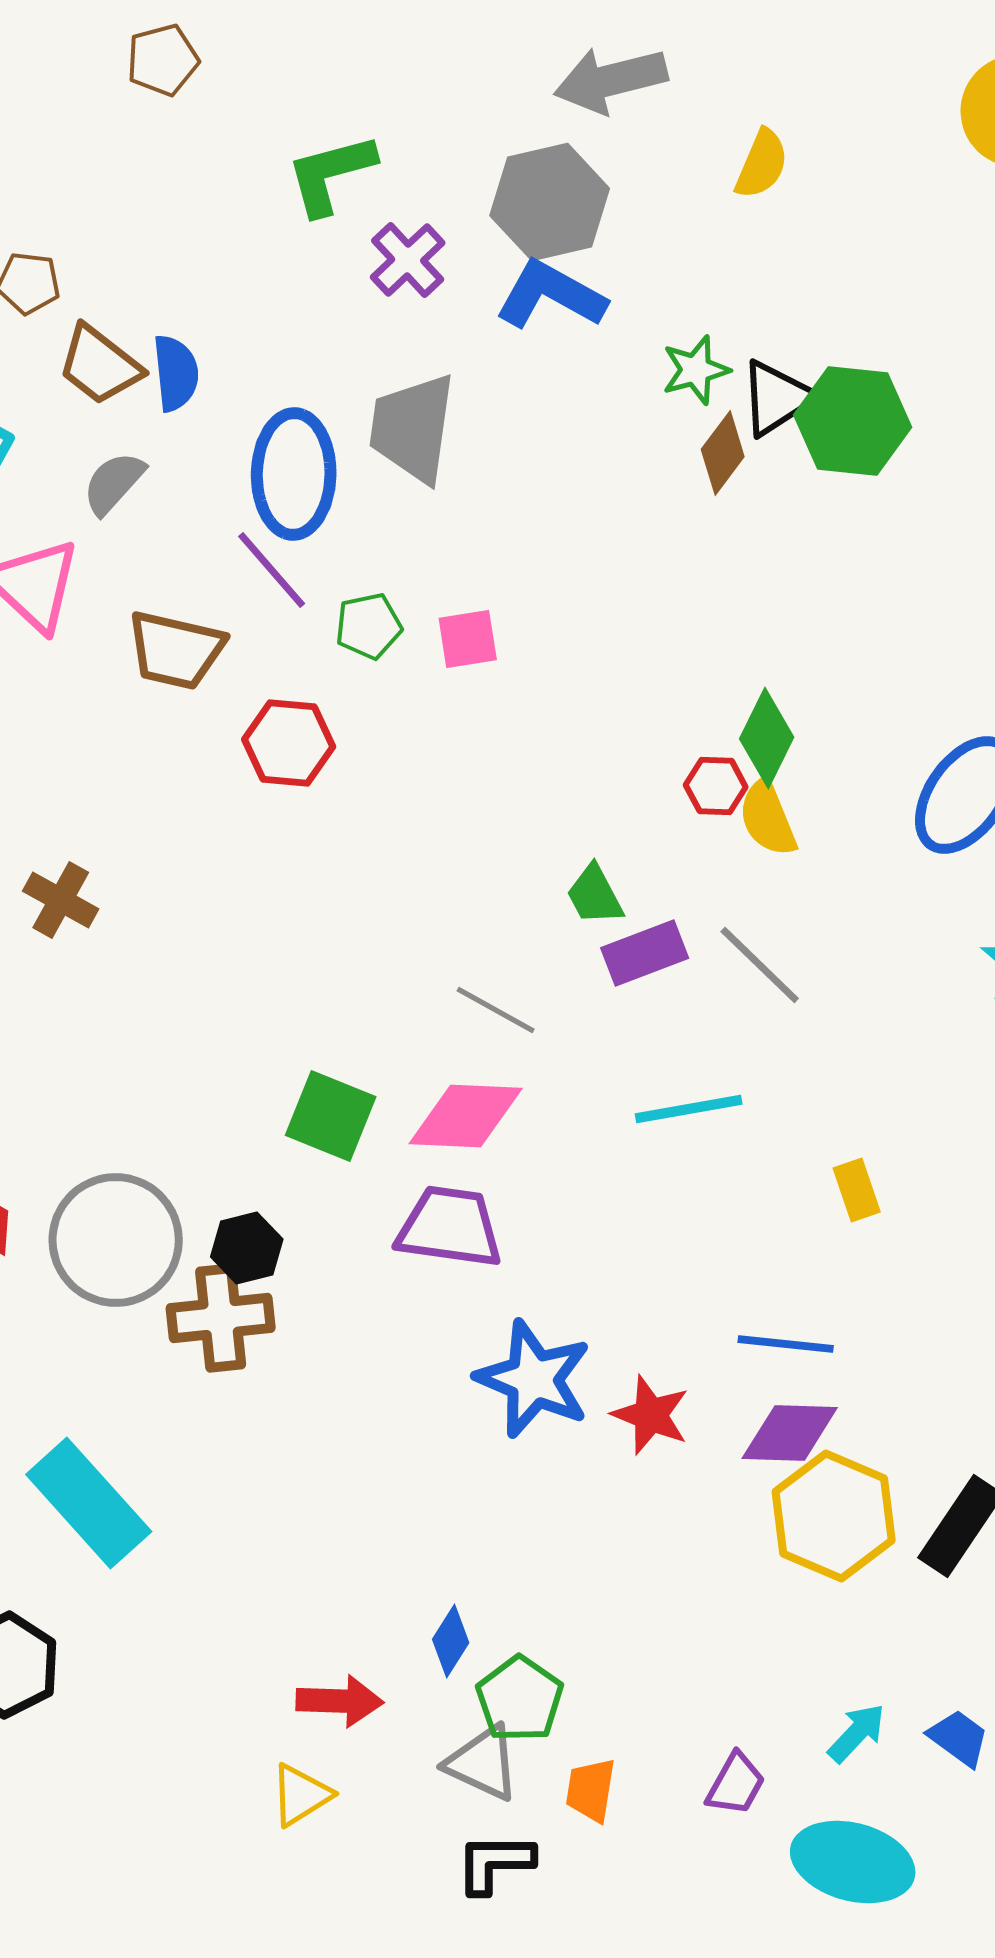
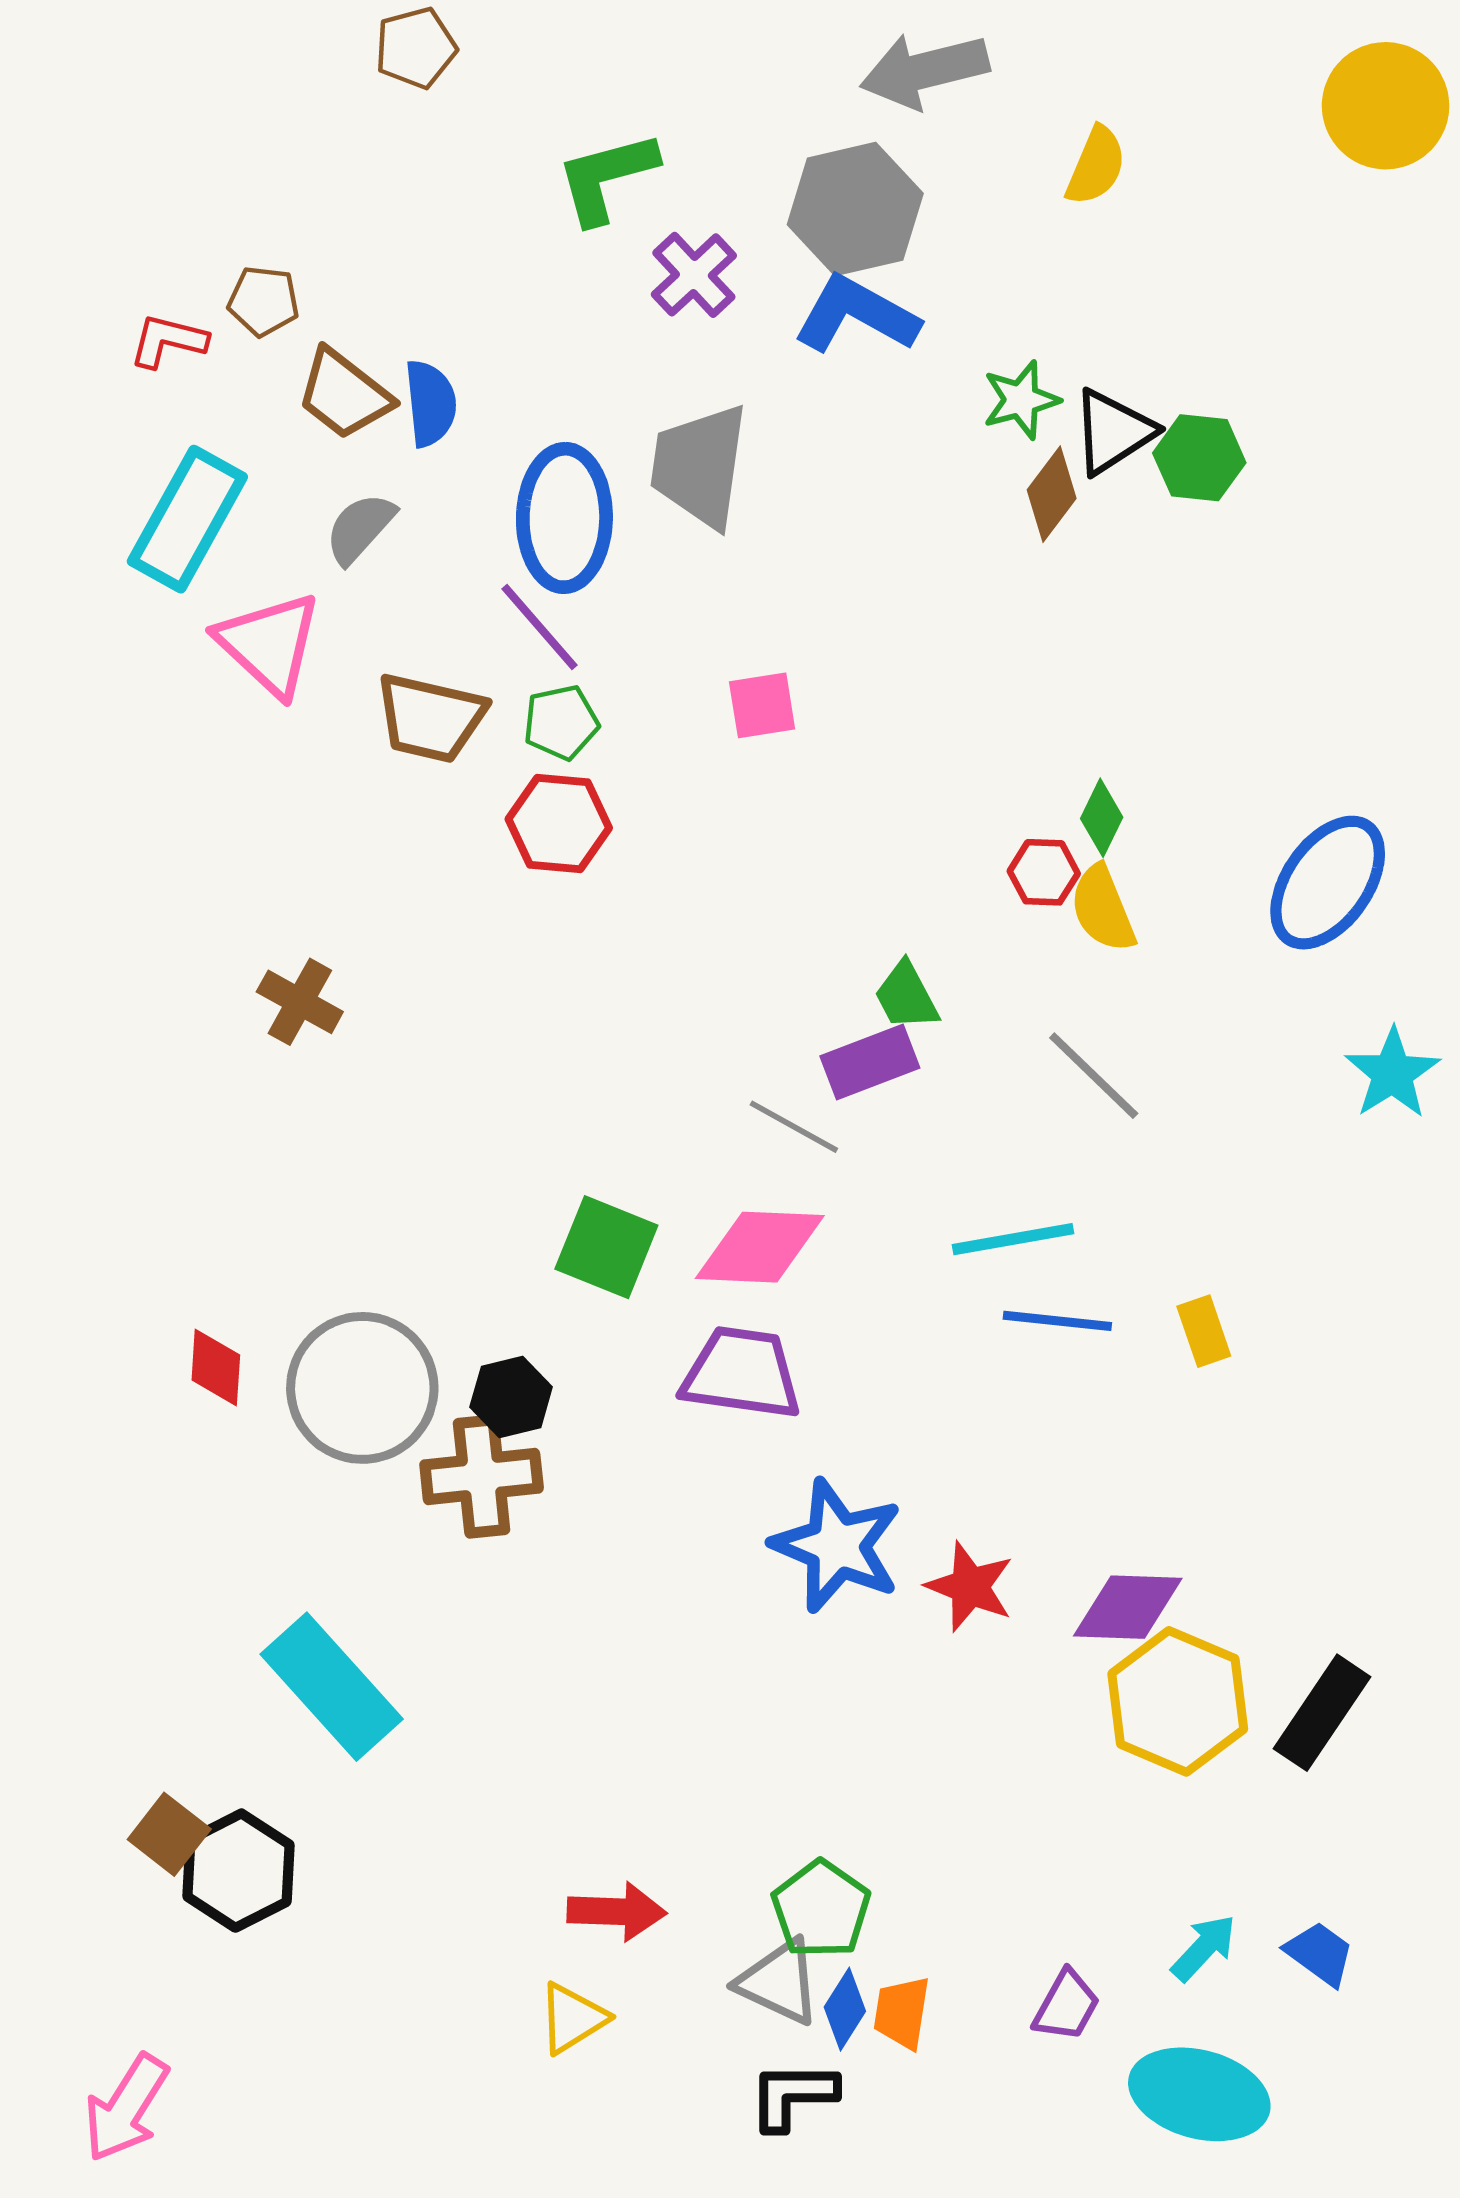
green hexagon: (853, 421) -> (1199, 458), size x0.7
green pentagon: (369, 626) -> (561, 722), moved
green diamond: (767, 738) -> (1102, 818), size x0.7
purple rectangle: (645, 953) -> (870, 1062), moved
blue line: (786, 1344) -> (1057, 1321), moved
blue diamond: (451, 1641) -> (845, 2009), moved

